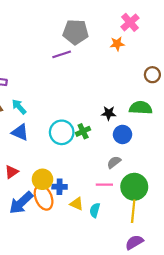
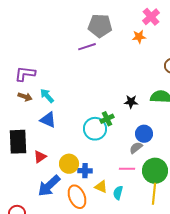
cyan circle: (62, 132) -> (95, 129), moved
blue circle: (123, 134) -> (144, 134), moved
orange ellipse: (44, 197) -> (77, 197), moved

